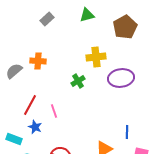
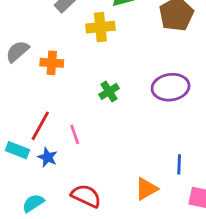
yellow cross: (96, 57) -> (100, 27), moved
gray semicircle: (14, 71) -> (17, 51), moved
cyan rectangle: (14, 139) -> (17, 150), moved

